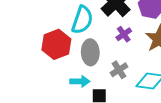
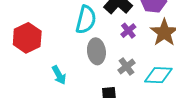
red hexagon: (56, 44) -> (27, 38), moved
cyan arrow: (80, 81) -> (59, 75), moved, turned 66

